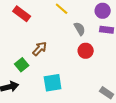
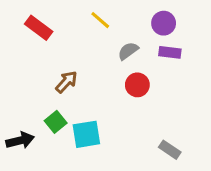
gray semicircle: (80, 29) -> (128, 51), turned -96
green square: (22, 65) -> (56, 122), moved

